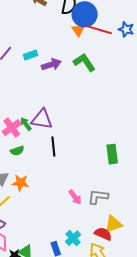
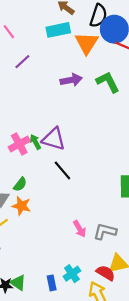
orange triangle: (78, 30) -> (87, 43), moved, size x1.6
cyan rectangle: (31, 55) -> (58, 30), moved, size x1.5
black line: (53, 147) -> (62, 170), turned -42
green semicircle: (17, 151) -> (20, 184), moved, turned -40

